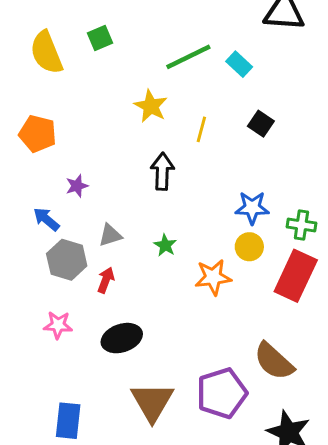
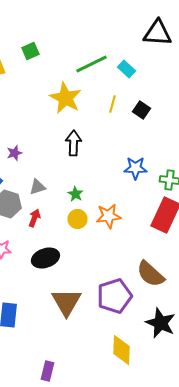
yellow star: (151, 106) -> (65, 98), size x1.4
yellow line: (201, 129) -> (112, 104), moved
yellow circle: (249, 247) -> (77, 219), moved

